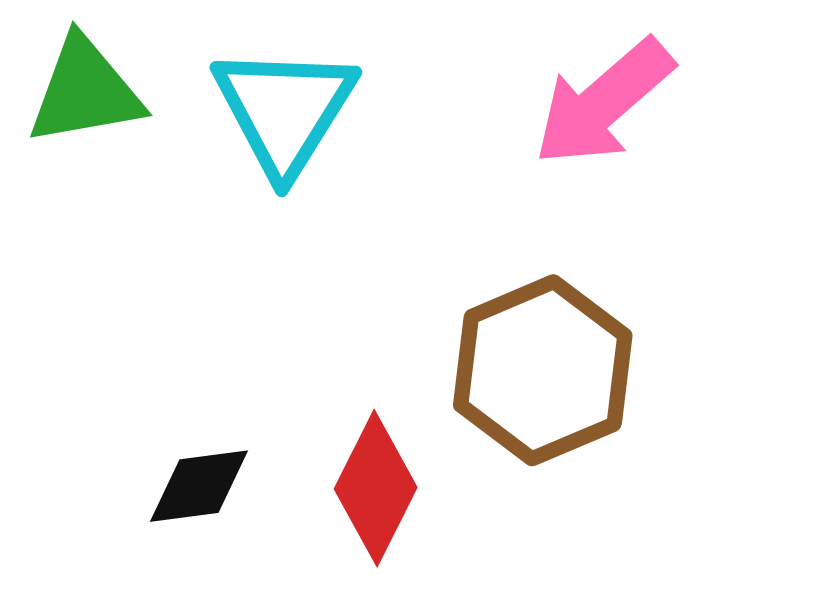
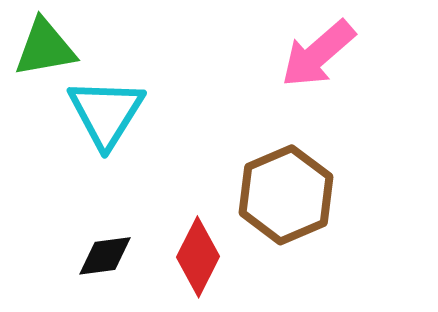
cyan triangle: (284, 110) -> (106, 113), moved

